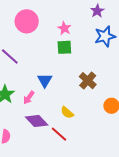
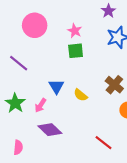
brown cross: (88, 81) -> (114, 85), moved
yellow semicircle: (67, 113) -> (81, 95), moved
red line: (59, 134) -> (104, 143), moved

